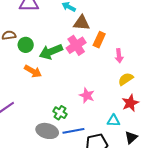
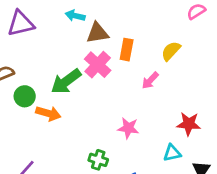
green circle: (26, 45) -> (25, 96), moved
pink arrow: (119, 56) -> (150, 80), moved, turned 64
yellow semicircle: (126, 79) -> (171, 51), moved
red star: (130, 103) -> (189, 124), turned -30

